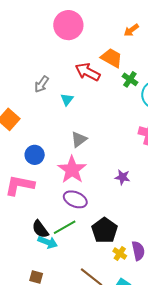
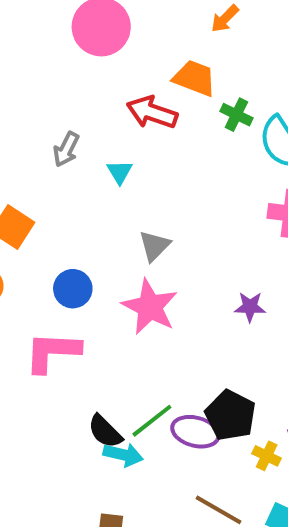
purple ellipse: (75, 199) -> (195, 432), moved

